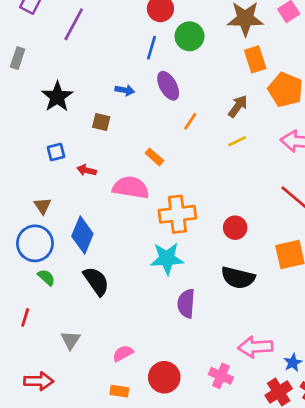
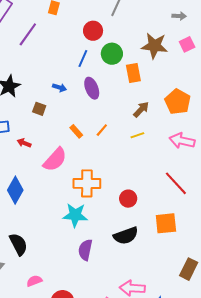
orange rectangle: (255, 59) -> (133, 73), moved
orange line: (190, 121) -> (102, 130), moved
orange rectangle: (154, 157) -> (76, 131), moved
pink semicircle: (131, 187) -> (55, 160), turned 116
black semicircle: (238, 278) -> (126, 236), turned -40
black semicircle: (96, 281) -> (18, 244), moved

